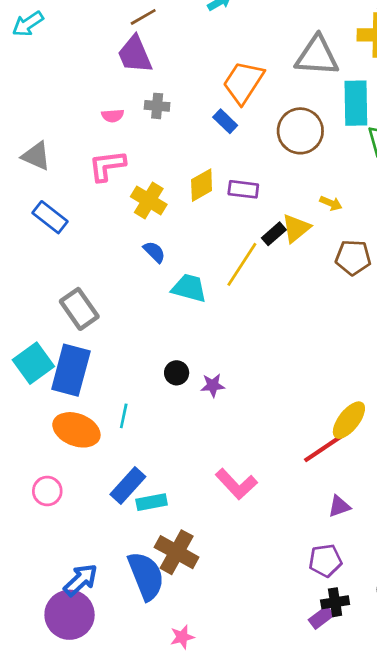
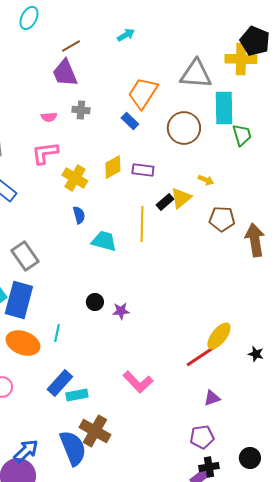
blue semicircle: (154, 252) -> (79, 215), turned 30
yellow line: (242, 264) -> (142, 224), turned -32

